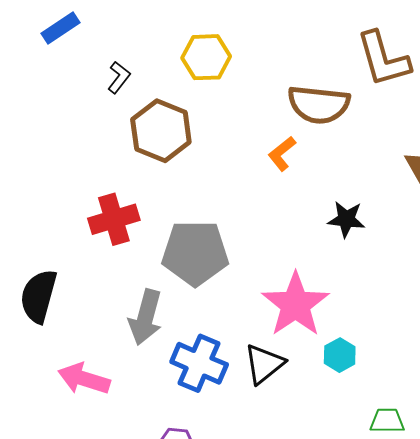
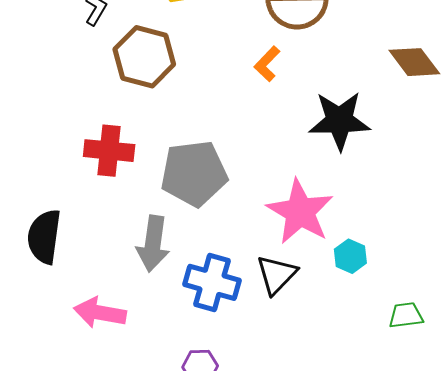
red cross: (114, 219) -> (109, 151), turned 30
black star: (346, 219) -> (339, 121), size x1.6

